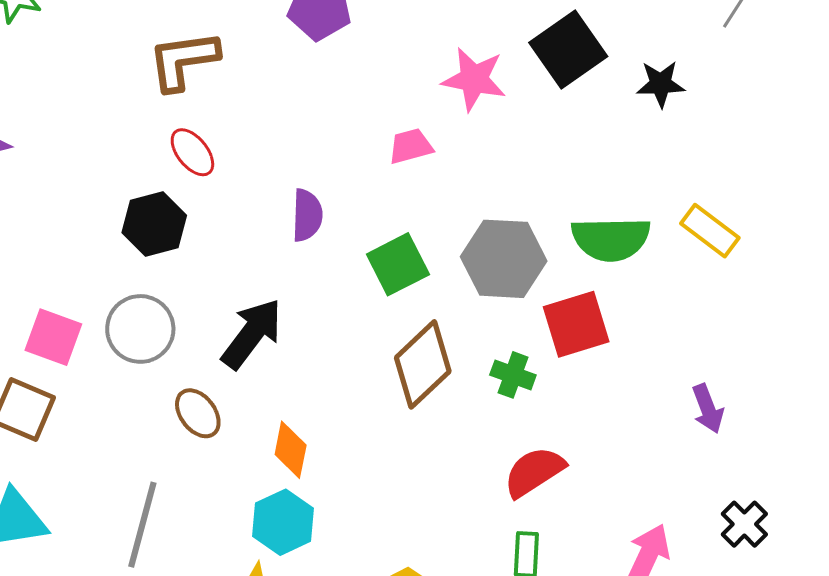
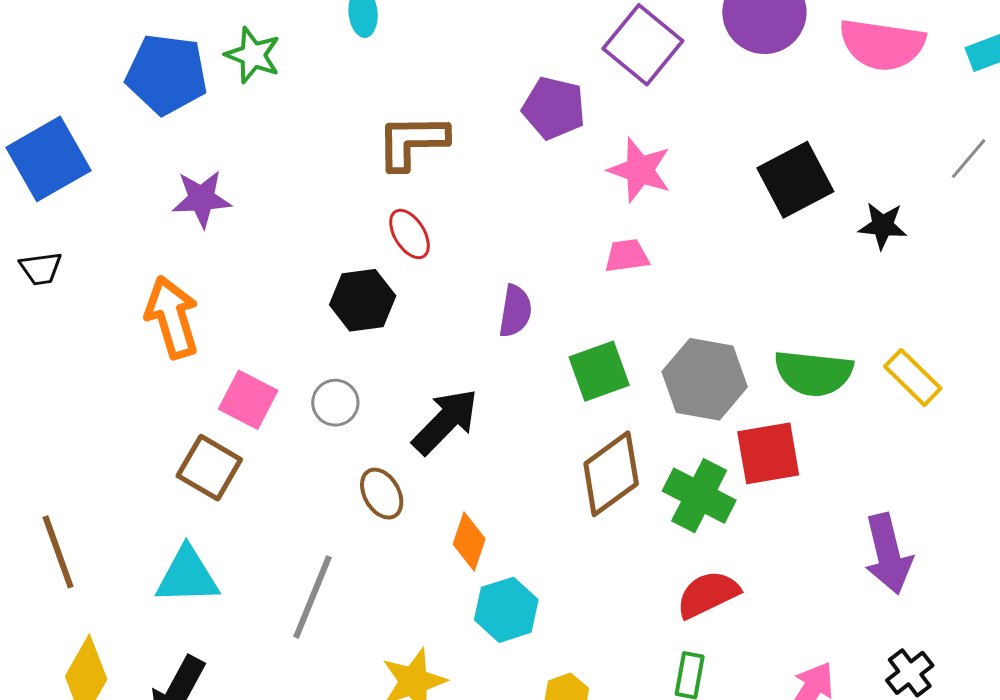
pink star: (474, 79) -> (640, 170), moved
gray circle: (140, 329) -> (335, 403), size x0.7
green cross: (513, 375) -> (699, 496), size x1.6
purple arrow: (708, 409) -> (888, 554), size x1.6
cyan hexagon: (283, 522) -> (506, 610), moved

